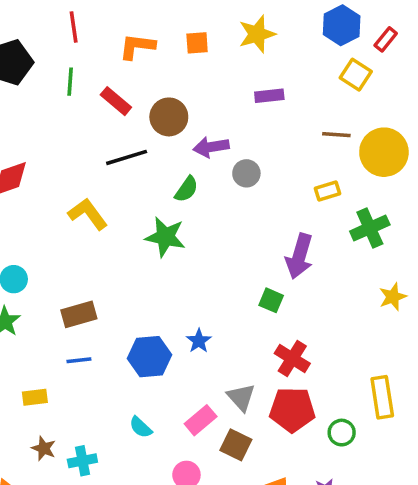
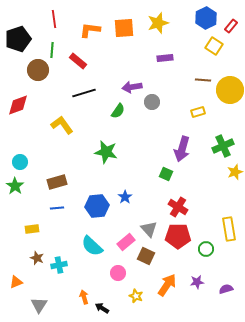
orange square: (197, 43) -> (124, 28), size x1.5
brown circle: (169, 117) -> (38, 70), moved
green cross: (370, 228) -> (223, 146), moved
green star: (165, 237) -> (106, 152), moved
cyan semicircle: (141, 427) -> (92, 246), size x1.6

